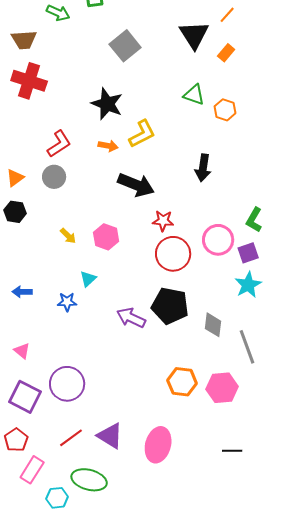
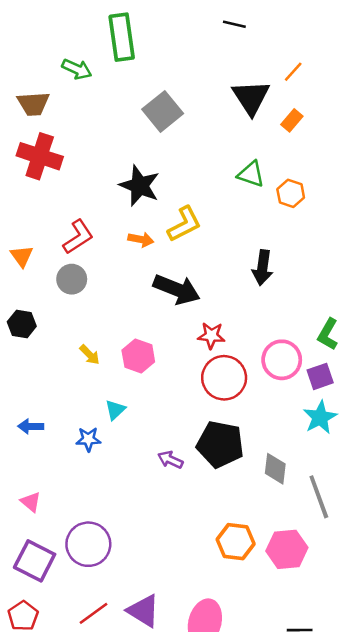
orange triangle: (15, 178) -> (22, 256), moved, turned -30
purple arrow: (131, 318) -> (170, 460), size x0.7

